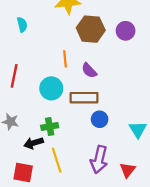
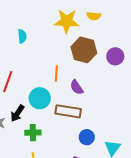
blue circle: (100, 119) -> (87, 137), moved
black arrow: (34, 143) -> (17, 113), moved, turned -48

